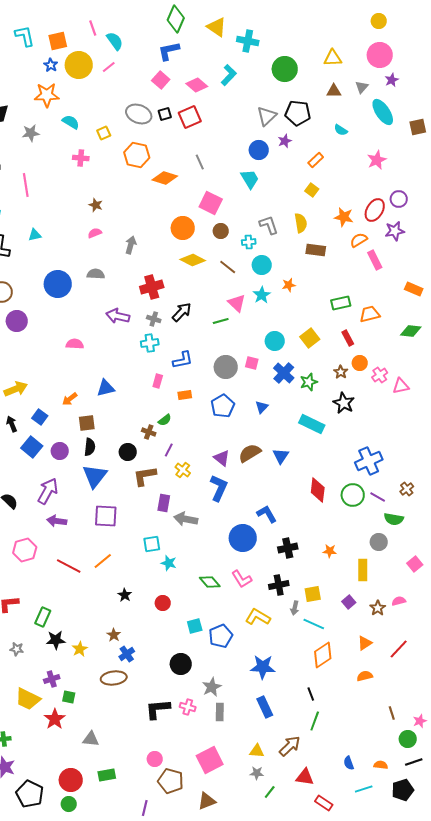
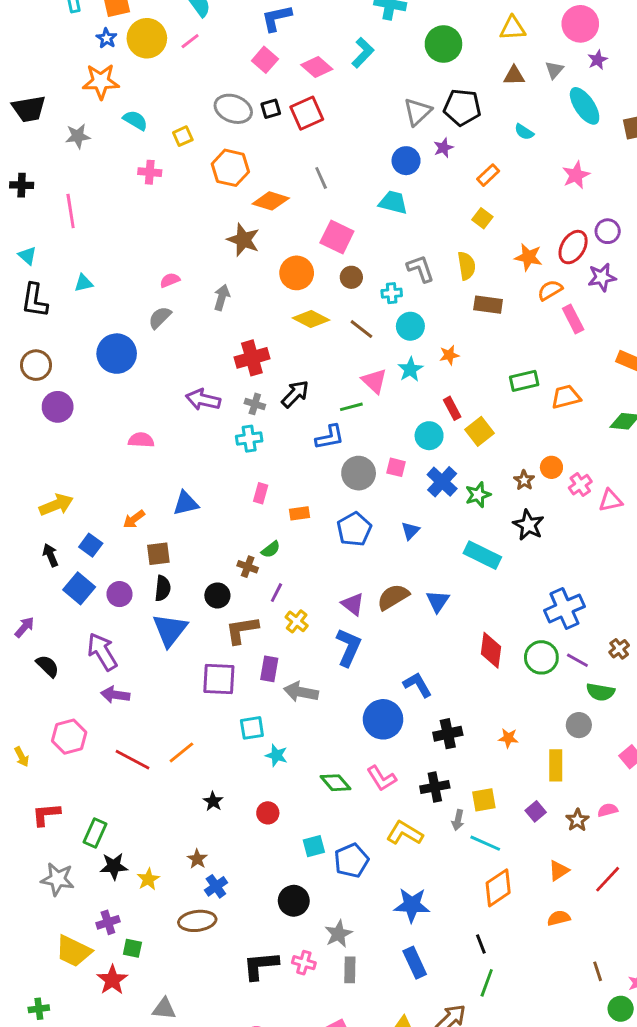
cyan trapezoid: (250, 179) -> (393, 202), turned -45
brown star: (96, 205) -> (243, 240), moved, size x1.6
gray semicircle: (96, 274) -> (160, 318), moved, turned -48
red rectangle: (348, 338) -> (452, 408), moved
blue L-shape: (183, 360) -> (330, 437), moved
purple arrow: (48, 491) -> (102, 652), turned -60
purple square: (106, 516) -> (219, 679), moved
gray star: (17, 649) -> (58, 879), size x1.6

